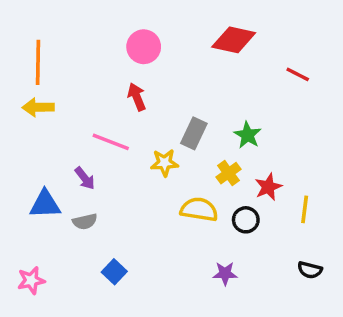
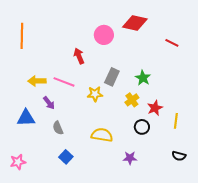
pink circle: (144, 47) -> (104, 35), moved
yellow arrow: (38, 107) -> (37, 81), moved
yellow semicircle: (199, 209) -> (102, 135), moved
gray semicircle: (85, 222) -> (58, 128), moved, turned 80

